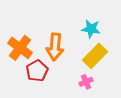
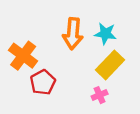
orange arrow: (55, 47) -> (73, 34), moved

